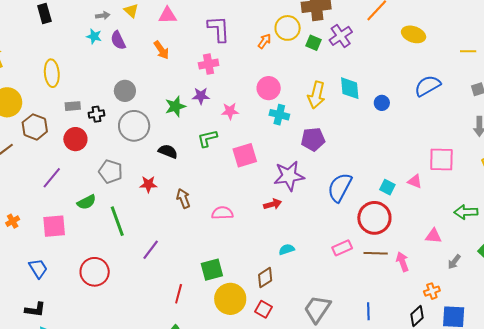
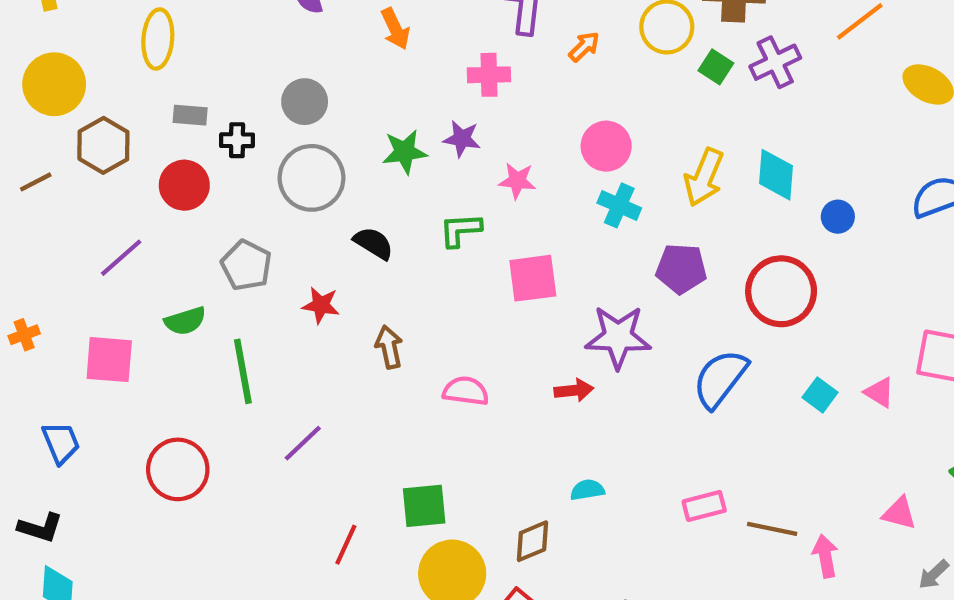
orange arrow: (264, 41) -> (584, 47), moved
red circle: (374, 218) -> (781, 291), moved

